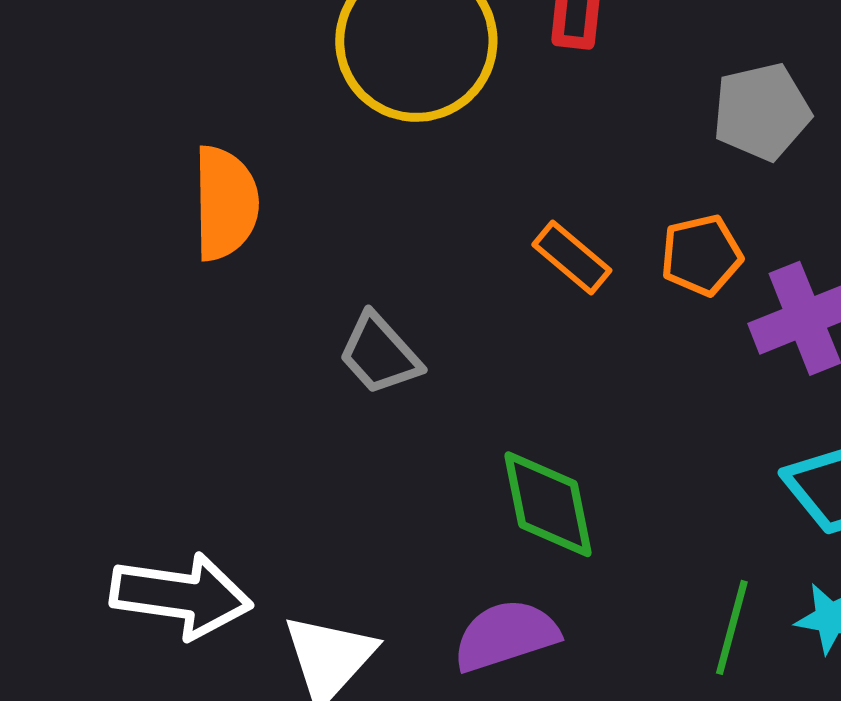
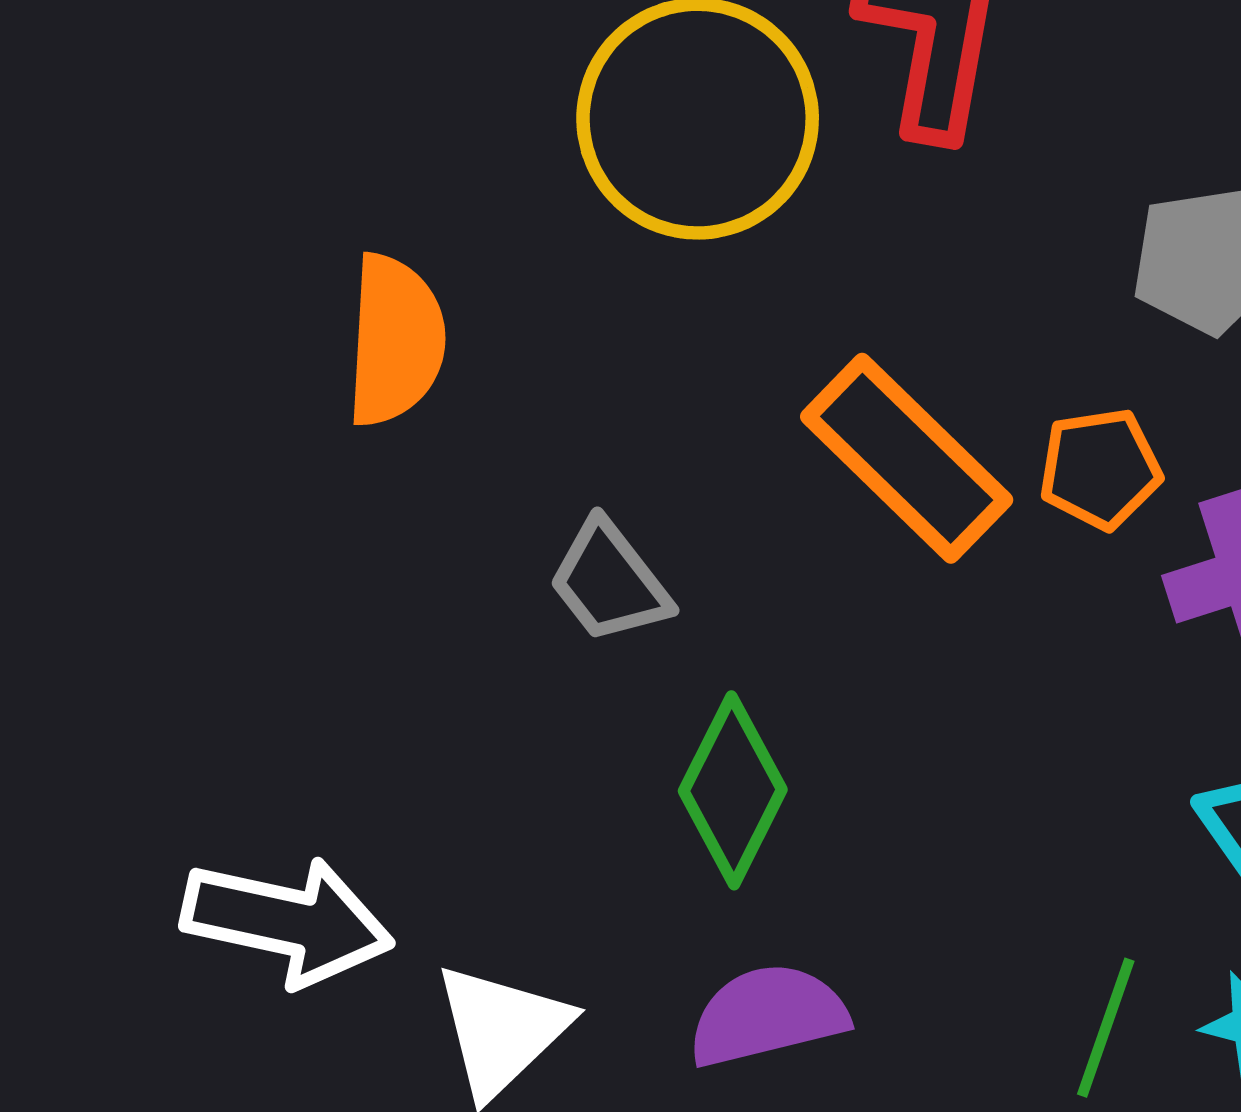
orange rectangle: (572, 257) -> (907, 458), size x1.8
green diamond: (548, 504) -> (733, 790), moved, turned 34

